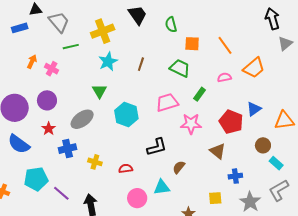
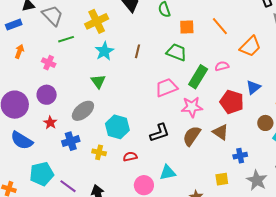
orange arrow: (32, 62) -> (19, 51), moved
pink semicircle: (224, 77) -> (222, 66), moved
green rectangle: (199, 94) -> (198, 77), size x1.6
cyan hexagon: (126, 114) -> (117, 127), moved
brown semicircle: (179, 167) -> (192, 136), moved, size x1.5

